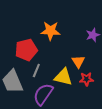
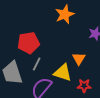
orange star: (50, 31) -> (65, 14), moved, turned -30
red star: (86, 79) -> (84, 86), moved

